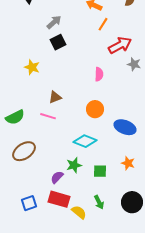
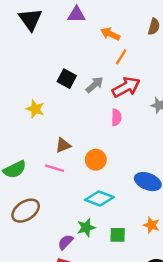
gray arrow: (54, 22) -> (95, 85), moved
black square: (58, 42) -> (67, 79), turned -35
red arrow: (120, 45) -> (126, 87), moved
orange circle: (95, 109) -> (96, 160), moved

